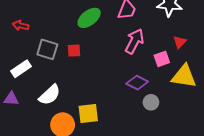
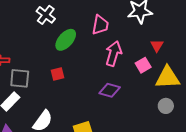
gray square: (47, 49) -> (20, 78), moved
purple diamond: (137, 83) -> (110, 90), moved
gray circle: (151, 102) -> (166, 106), moved

